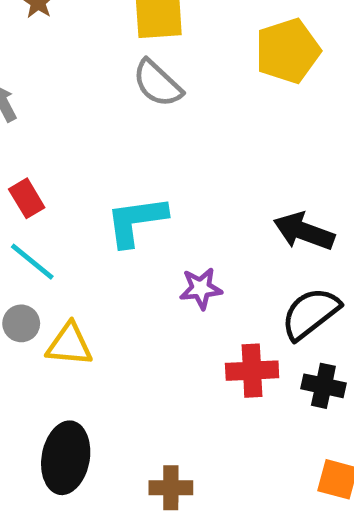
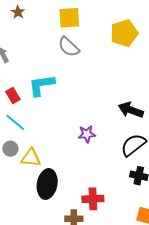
cyan L-shape: (136, 221) -> (41, 85), moved
red cross: (252, 371) -> (93, 199), moved
black ellipse: (66, 458) -> (47, 184), moved

